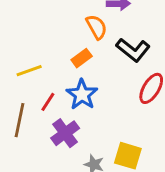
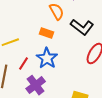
orange rectangle: (82, 58) -> (46, 33), turned 56

